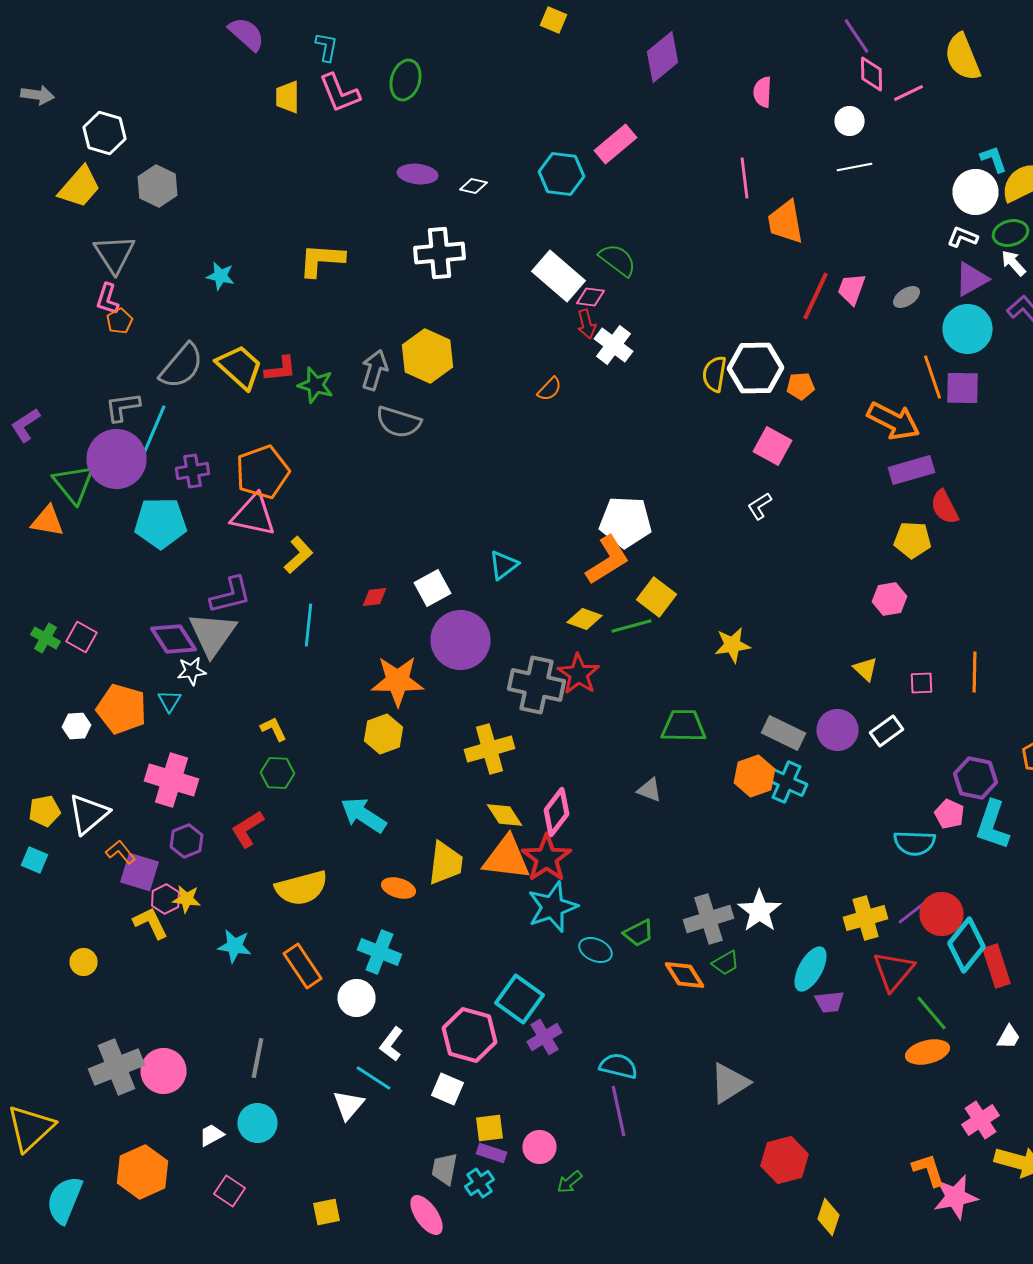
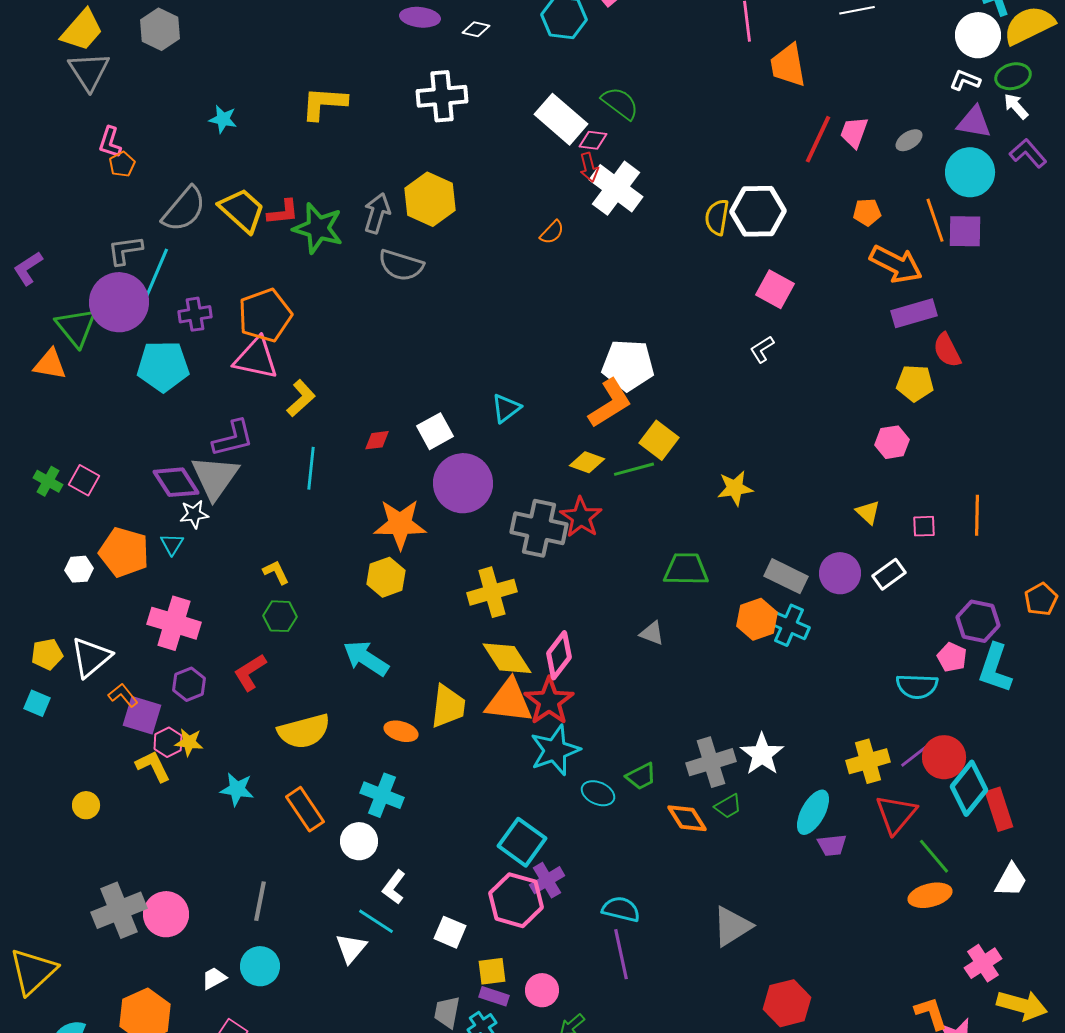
gray triangle: (114, 254) -> (89, 71), moved
purple triangle: (972, 279) -> (974, 122), turned 39
white cross: (614, 345) -> (616, 188), size x1.4
green star: (316, 385) -> (318, 228), size x1.4
orange pentagon: (800, 386) -> (867, 212), moved
yellow diamond: (504, 815) -> (507, 658), size x1.4
pink hexagon: (470, 1035) -> (516, 900), moved
white trapezoid: (1008, 1037) -> (1011, 880), size x1.4

